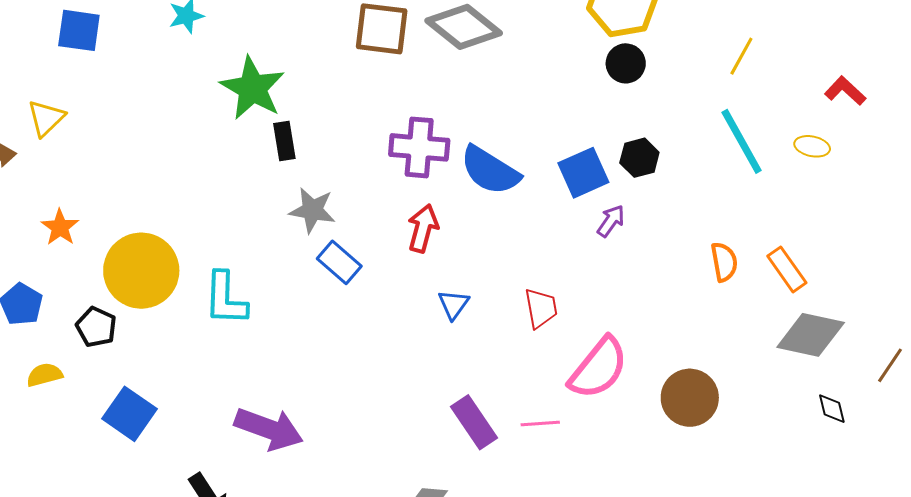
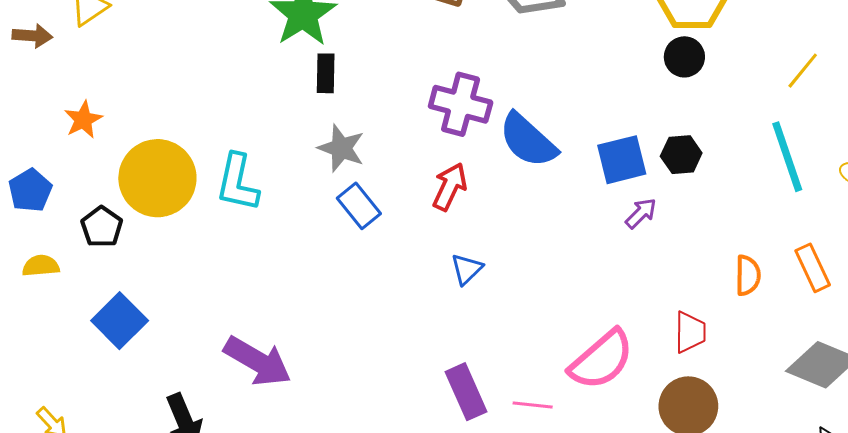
orange rectangle: (787, 269) -> (813, 268), moved
cyan L-shape: (225, 299) -> (237, 183), moved
red trapezoid: (541, 308) -> (690, 332), moved

